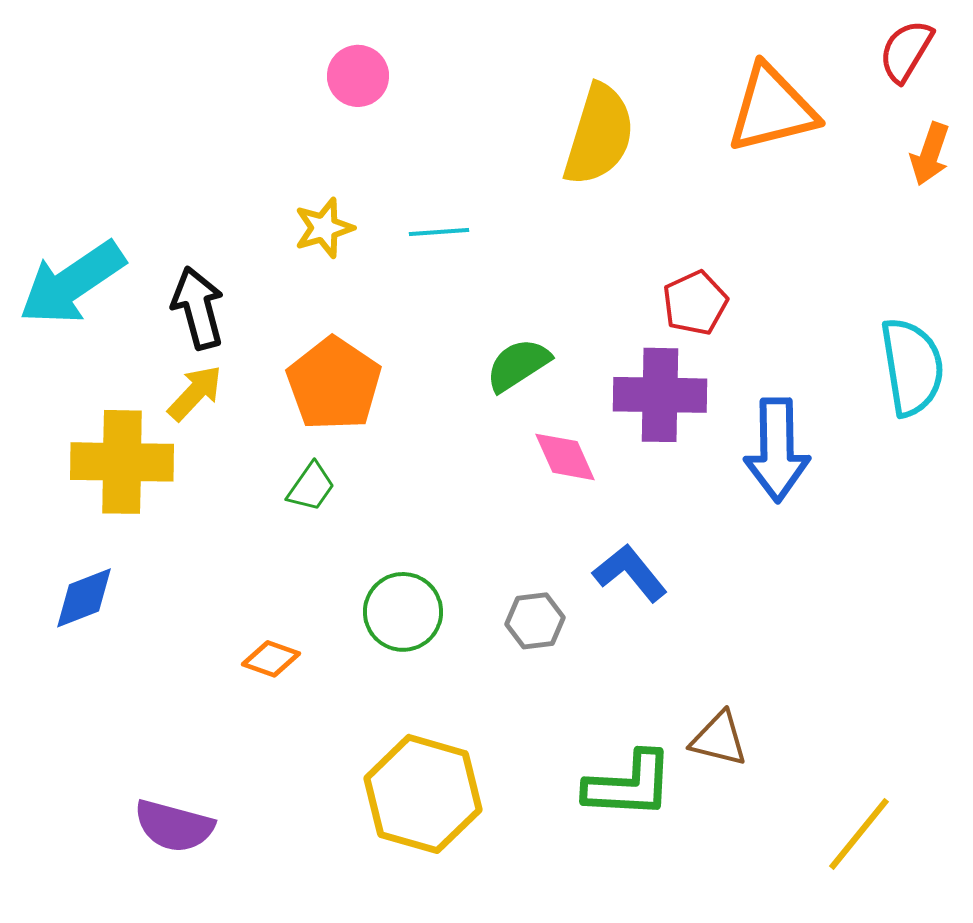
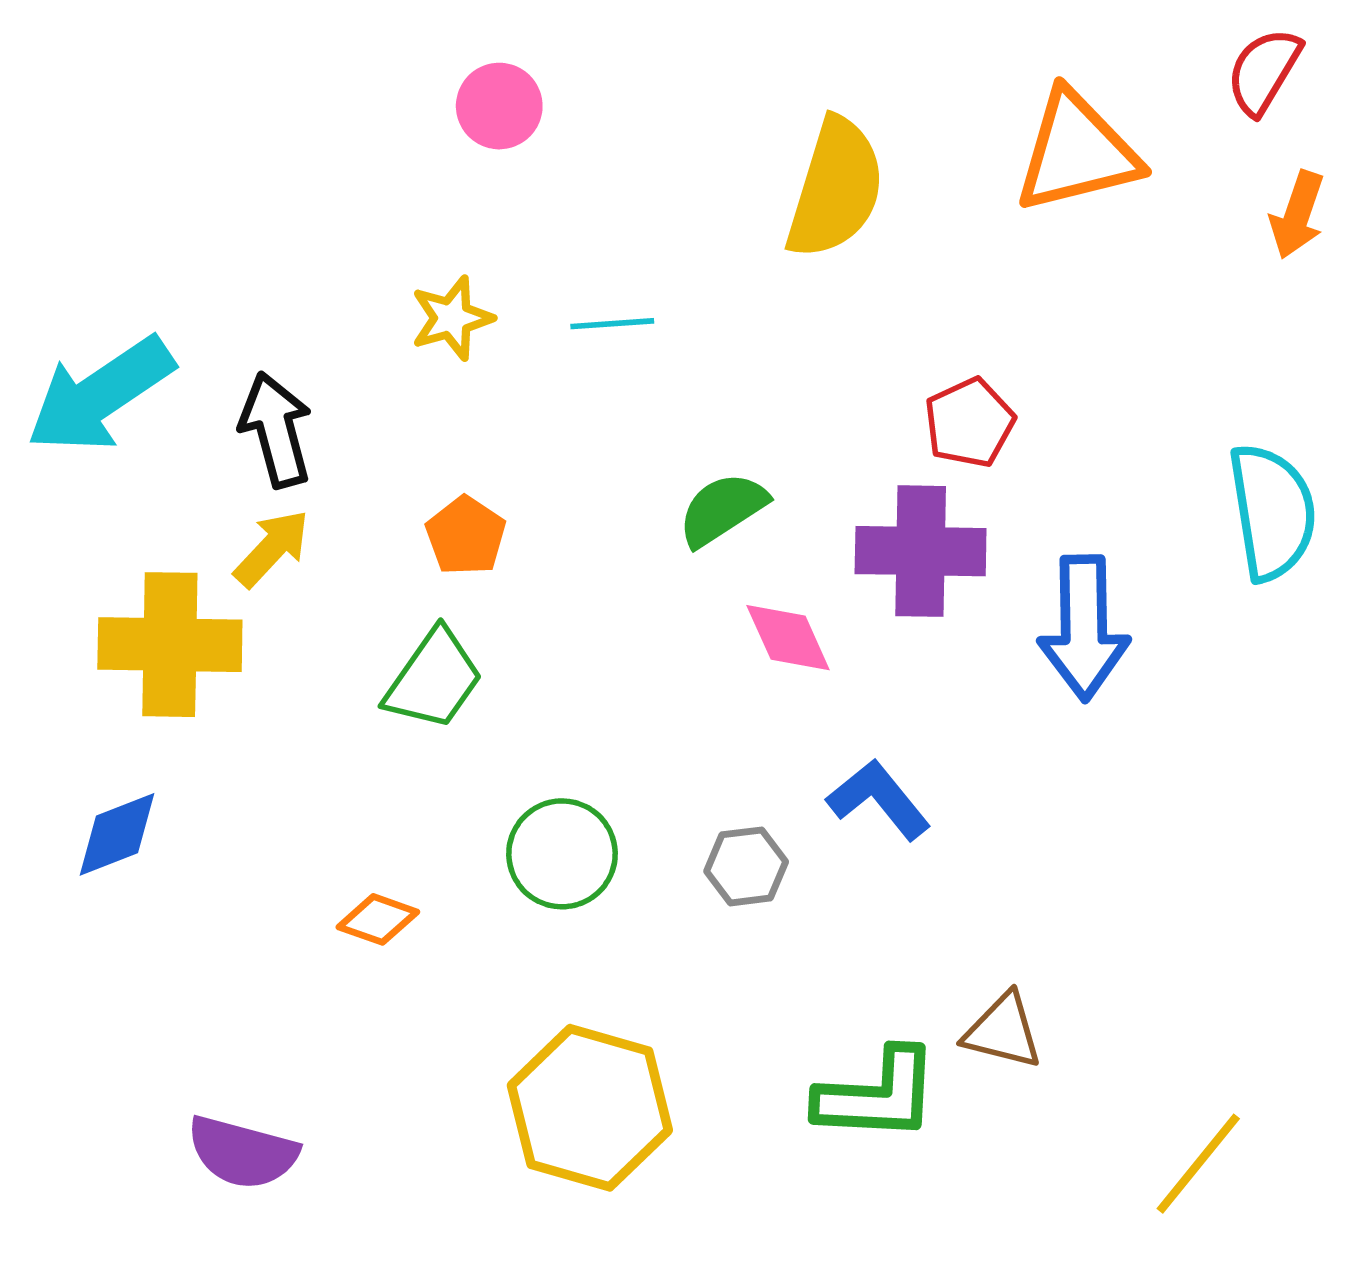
orange pentagon: (334, 384) -> (466, 536), size x0.6
green trapezoid: (311, 487) -> (434, 679), size x1.5

